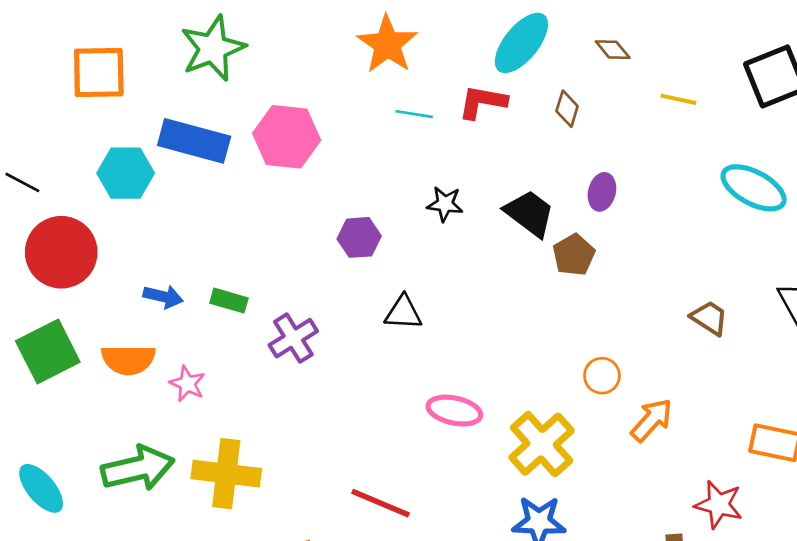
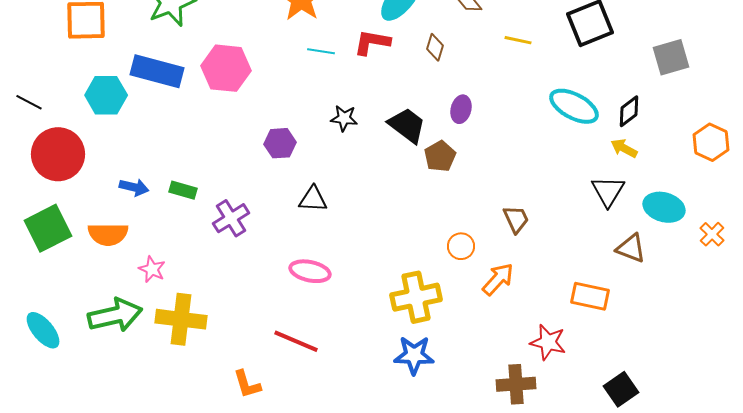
brown trapezoid: (709, 318) -> (516, 219), moved, turned 32
pink star: (187, 384) -> (152, 269), moved
pink ellipse: (454, 411) -> (310, 271), moved
yellow cross: (542, 444) -> (416, 297), turned 30

